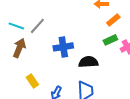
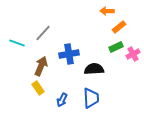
cyan line: (16, 26) -> (17, 43), moved
brown arrow: (19, 48) -> (41, 66), moved

